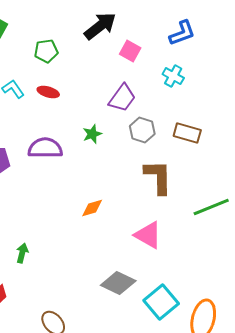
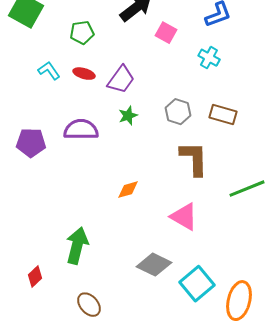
purple trapezoid: (122, 98) -> (121, 80), moved
green arrow: (22, 253) -> (77, 246), moved, size x1.8

